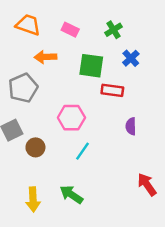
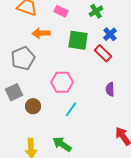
red rectangle: (112, 90) -> (103, 53), moved, turned 36

